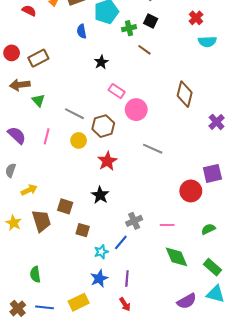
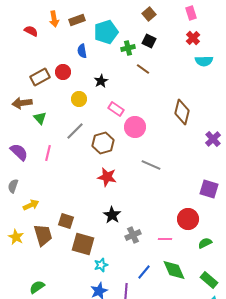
red circle: (12, 53) -> (63, 72), moved
gray line: (74, 114) -> (75, 131), turned -72
yellow circle: (79, 140) -> (79, 99), moved
red star: (107, 161) -> (107, 177), turned -30
purple square: (212, 173) -> (209, 189), turned 30
red circle: (191, 191) -> (188, 219), moved
black star: (100, 195) -> (112, 215), moved
brown square: (83, 230) -> (83, 244), size x1.6
blue line: (121, 242) -> (144, 272), moved
green semicircle: (35, 274) -> (37, 287), turned 63

